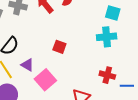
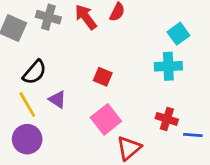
cyan square: (113, 13) -> (178, 34), turned 35
pink square: (45, 80) -> (106, 119), moved

